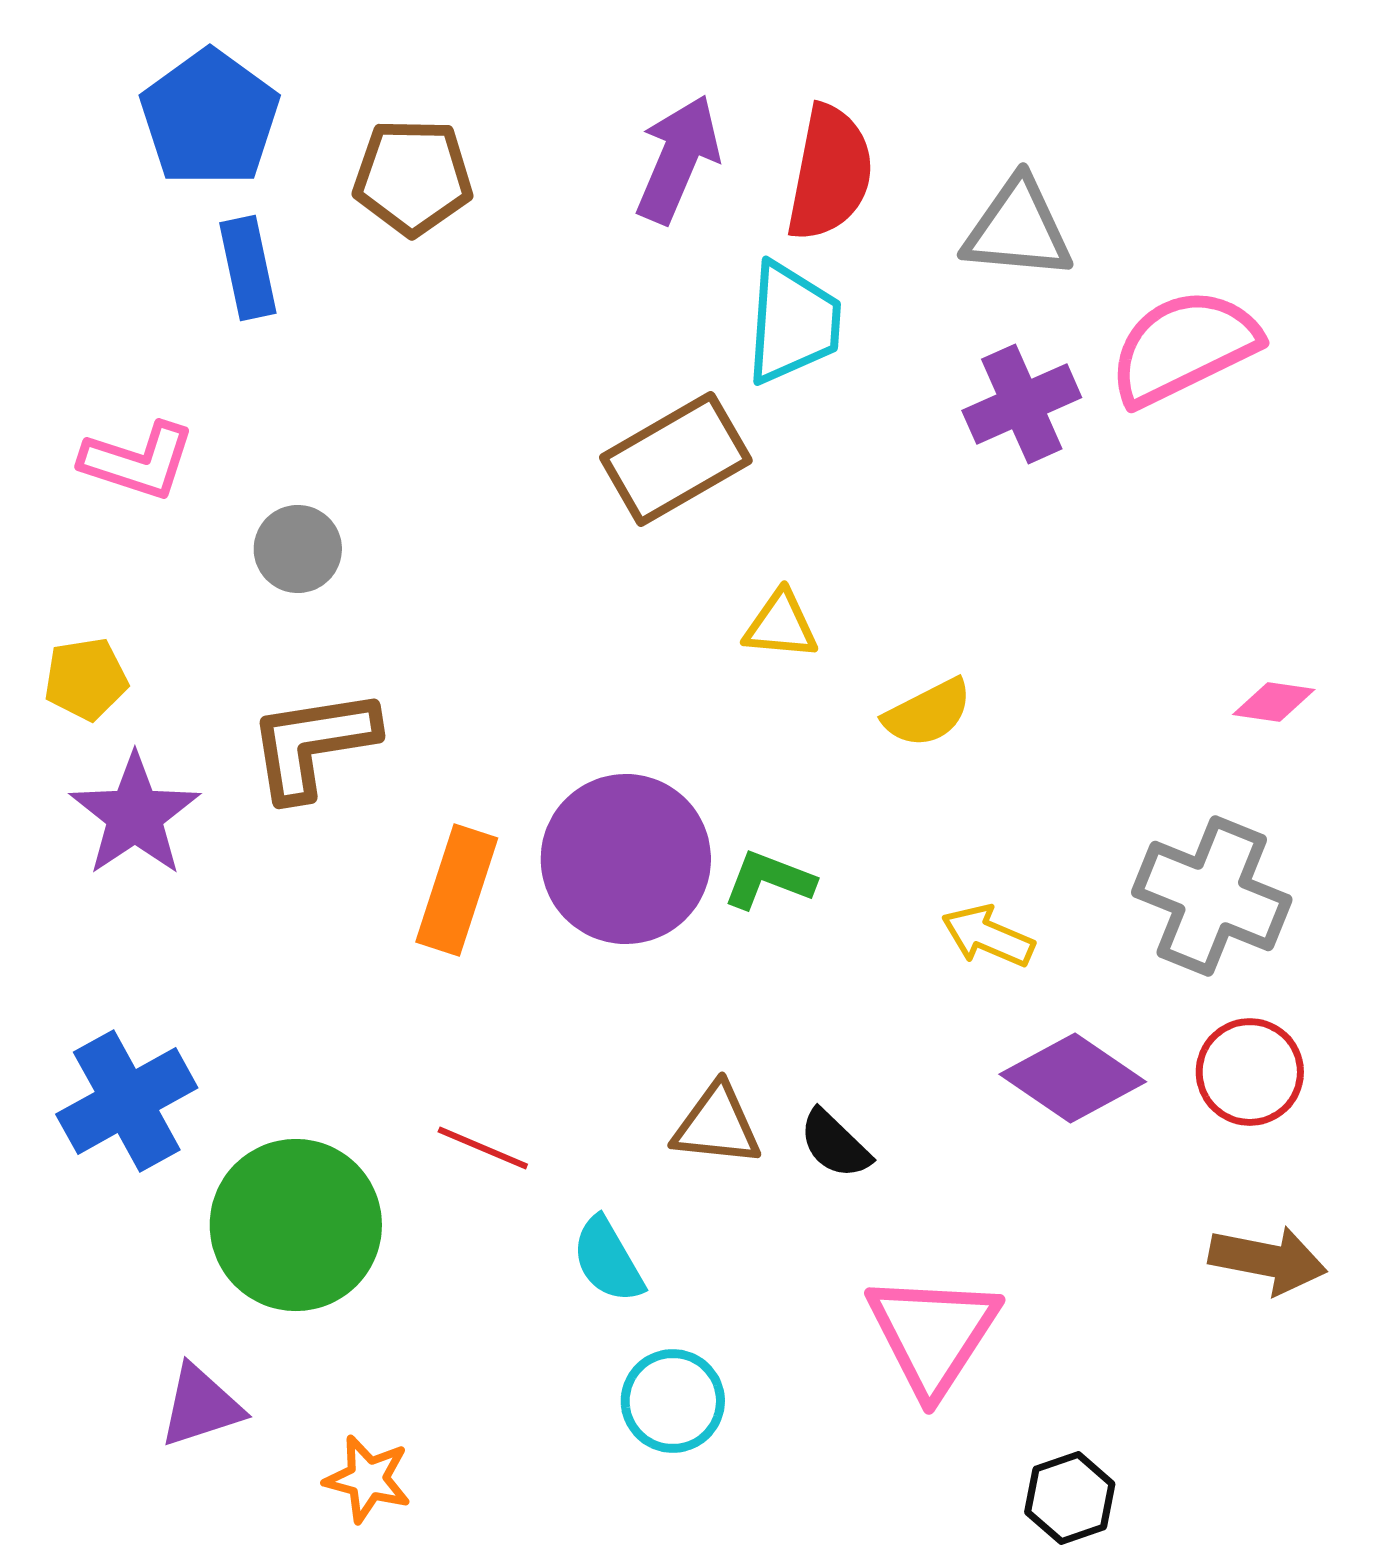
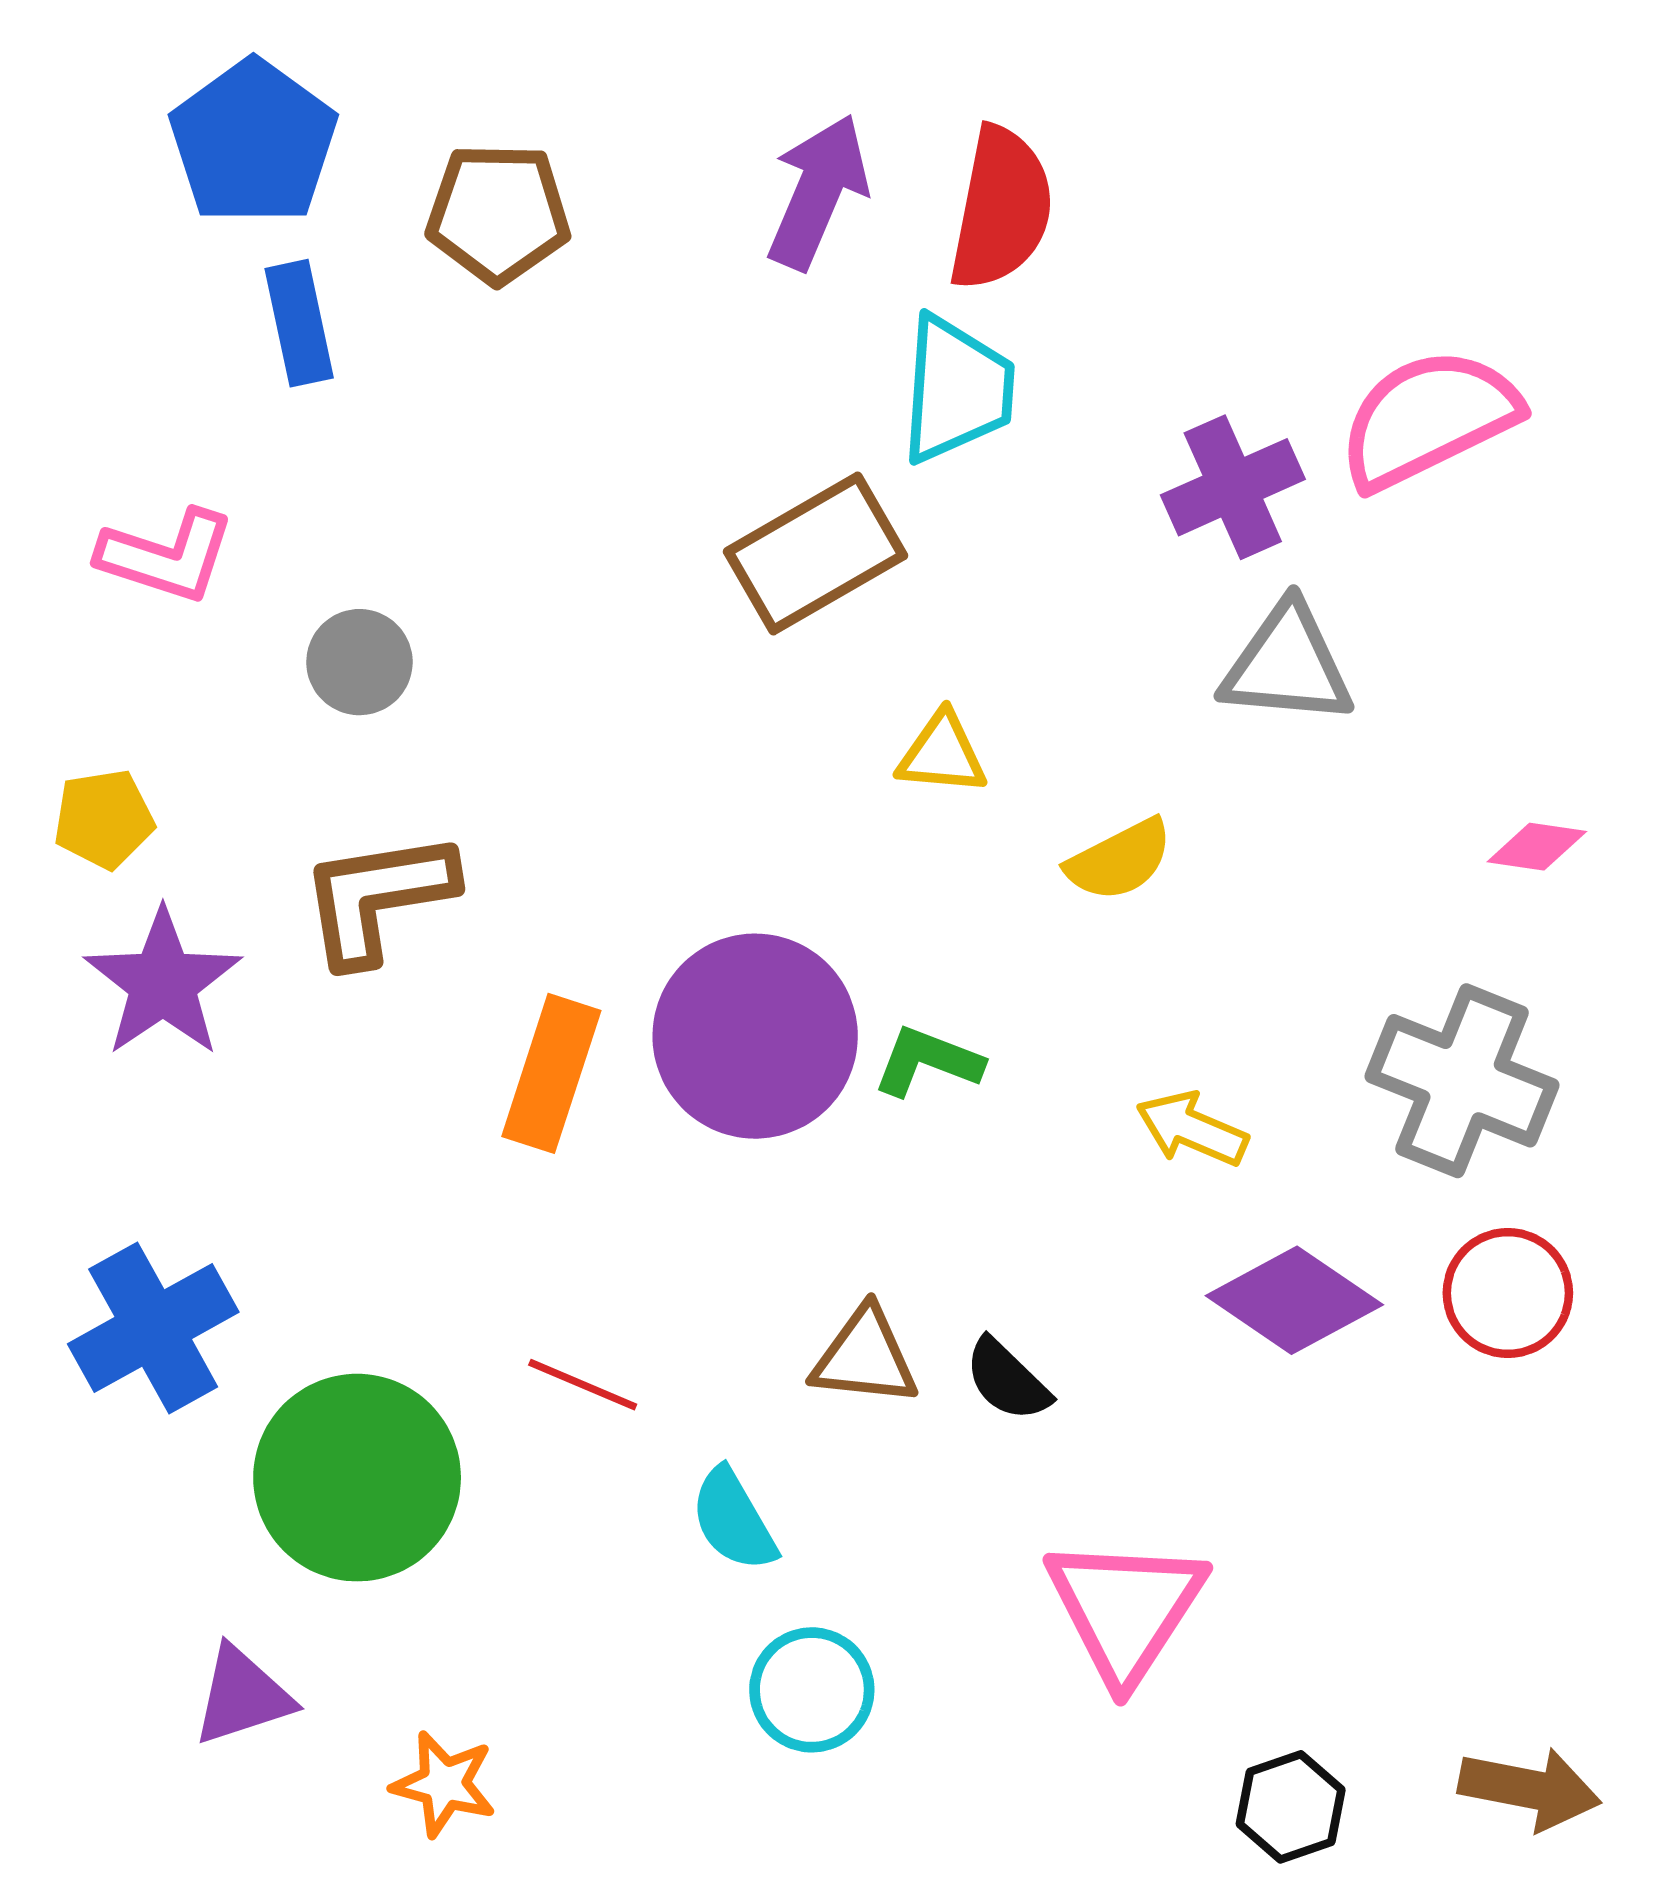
gray triangle: (1018, 229) -> (1287, 665), moved
brown arrow: (1268, 1260) -> (1530, 1789), moved

